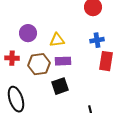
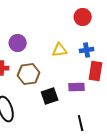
yellow triangle: (57, 40) -> (60, 50), moved
purple rectangle: (63, 61) -> (77, 87), moved

